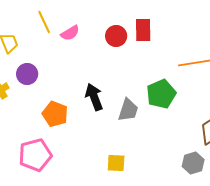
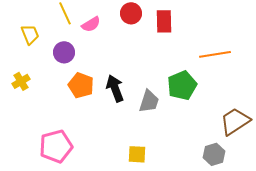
red circle: (116, 36) -> (131, 13), moved
purple circle: (27, 74) -> (64, 52), moved
orange pentagon: (55, 114) -> (81, 85), moved

